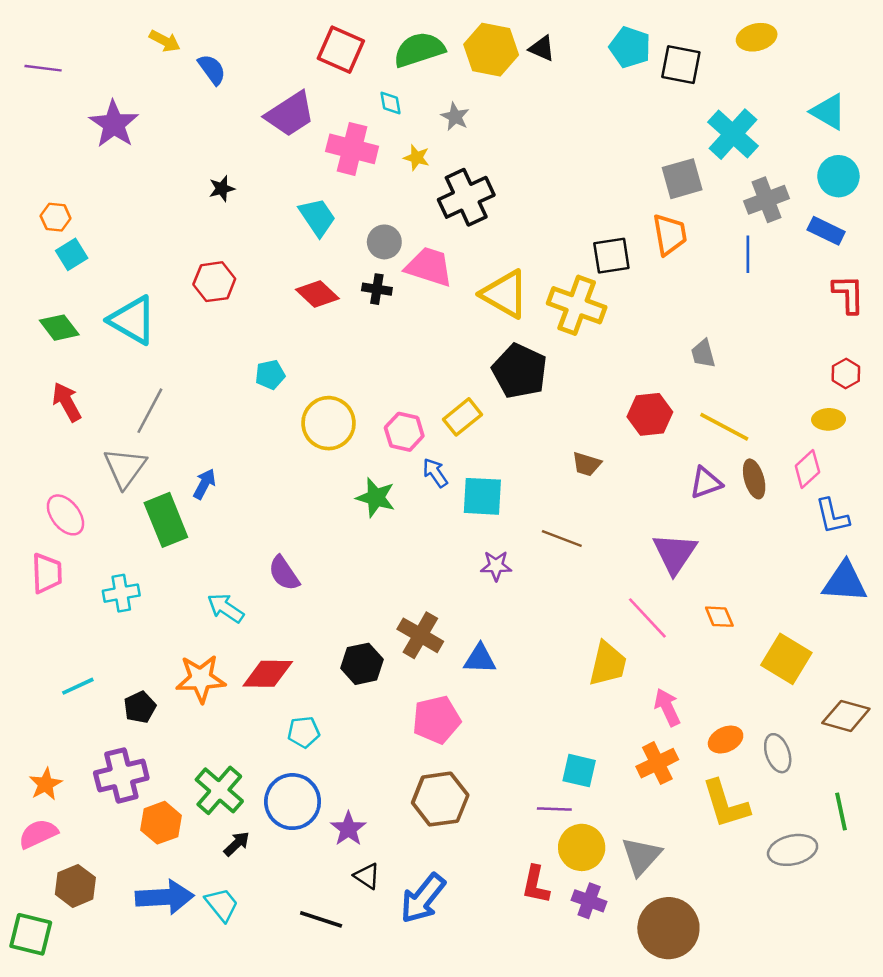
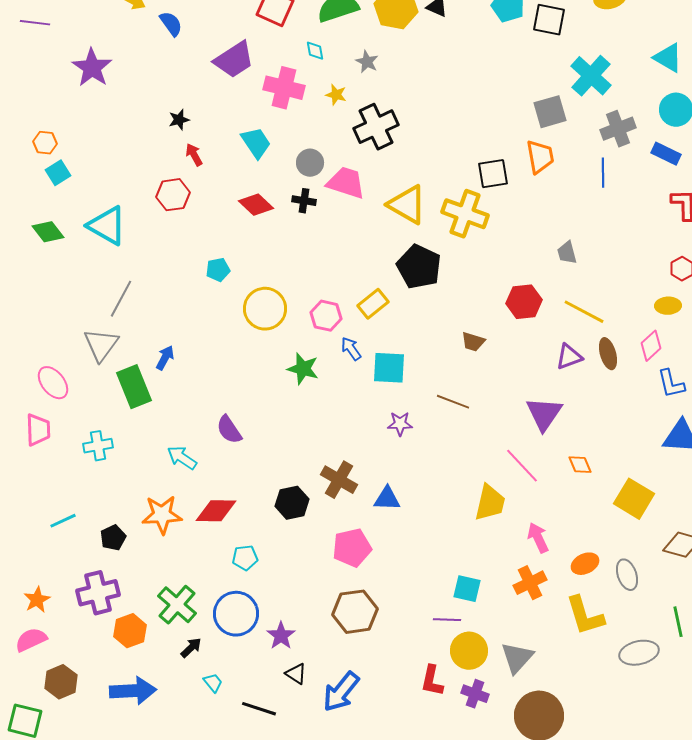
red arrow: (67, 402) -> (194, 155), moved, size x0.7
cyan trapezoid: (222, 905) -> (213, 683), moved, size x0.7

